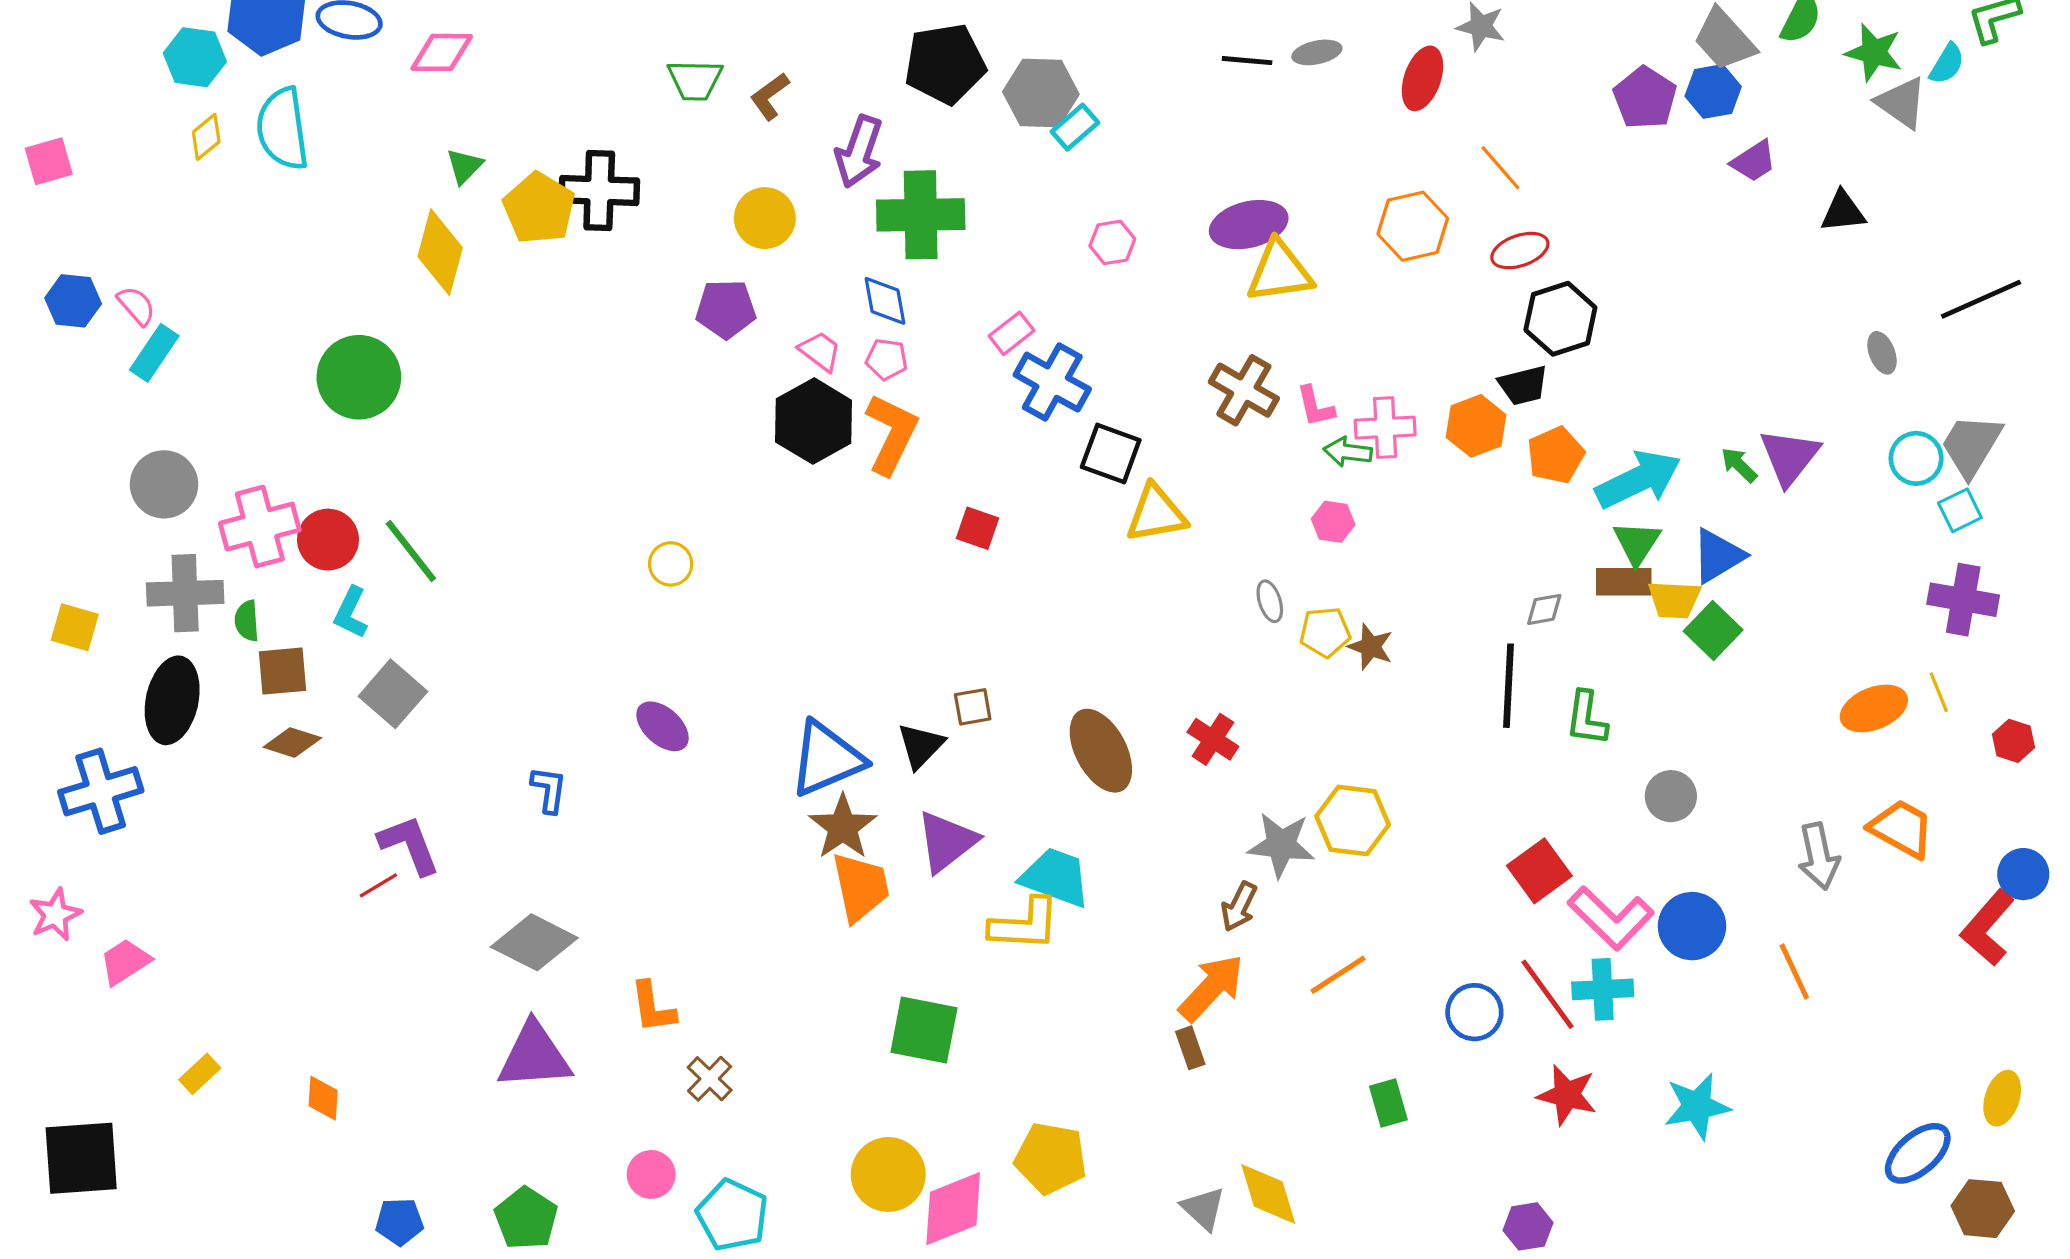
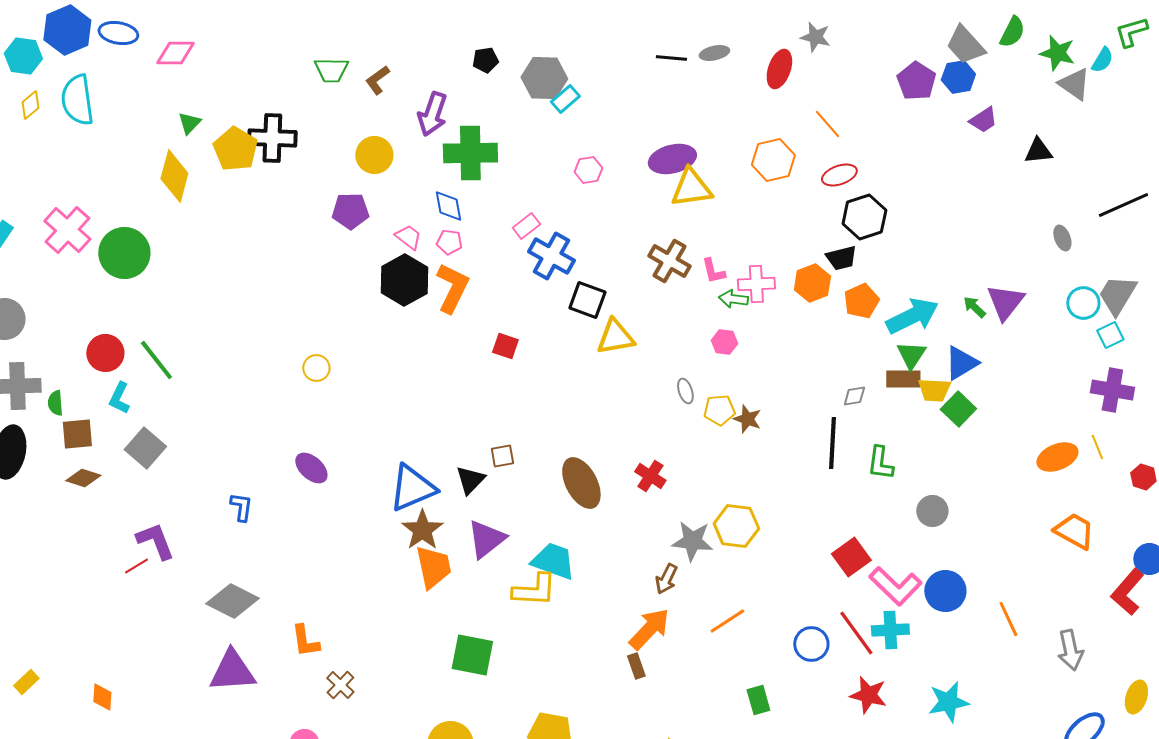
black pentagon: (945, 64) -> (485, 60), size x0.5
pink cross: (260, 527) -> (67, 230), moved, turned -33
gray arrow: (1819, 856) -> (1070, 650), moved

